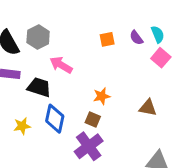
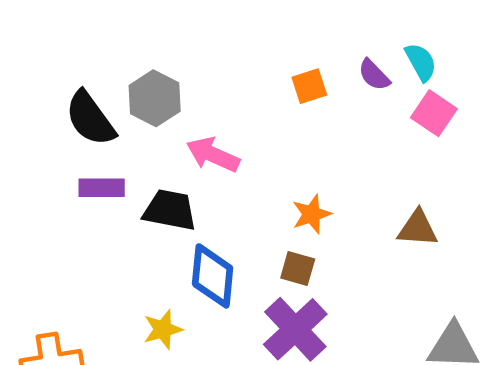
yellow star: (22, 126) -> (163, 329), moved

